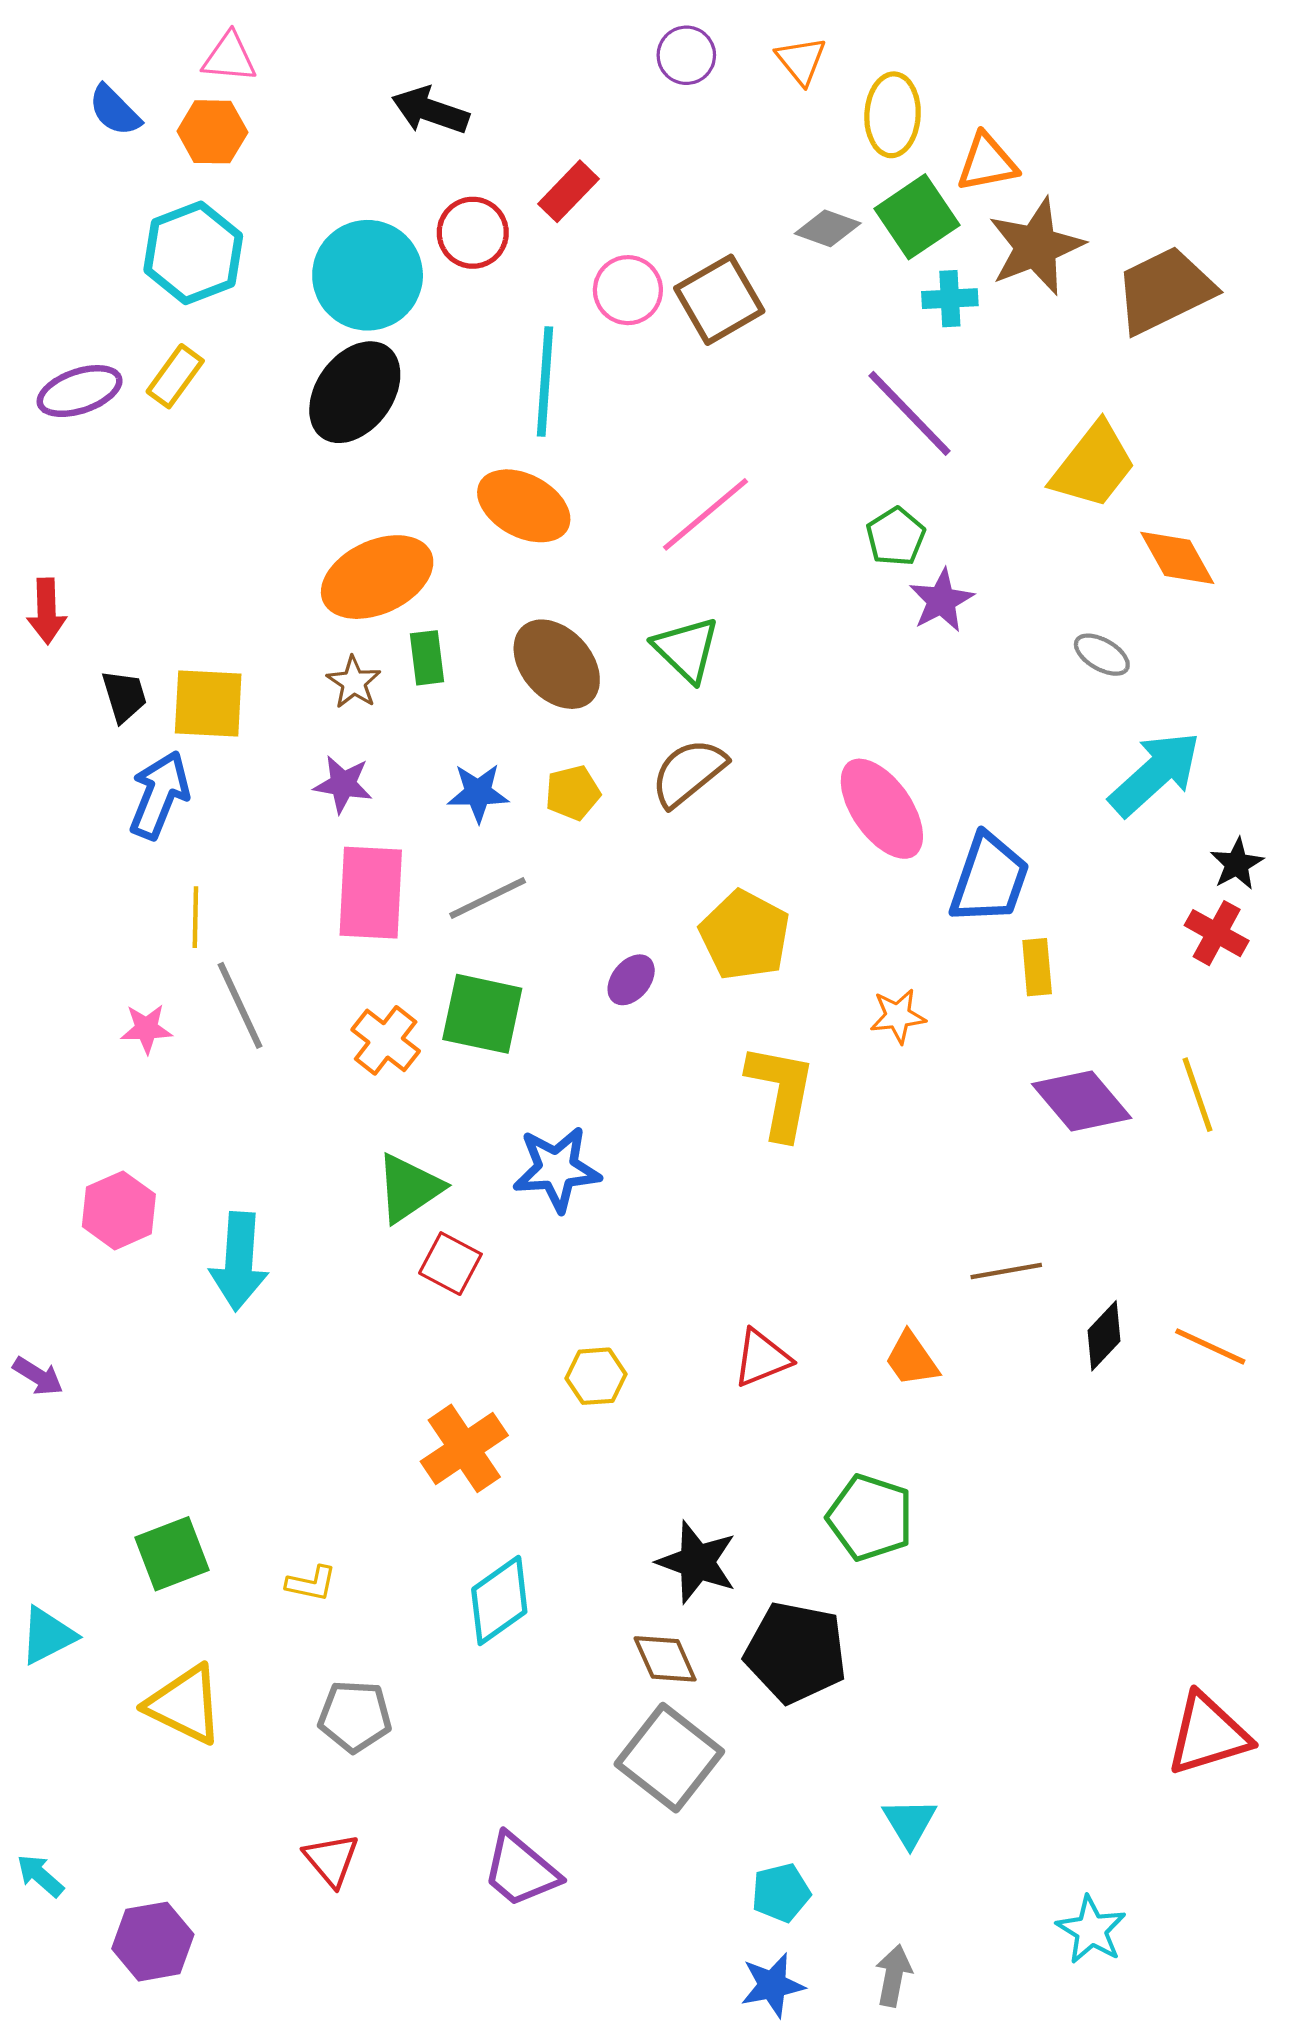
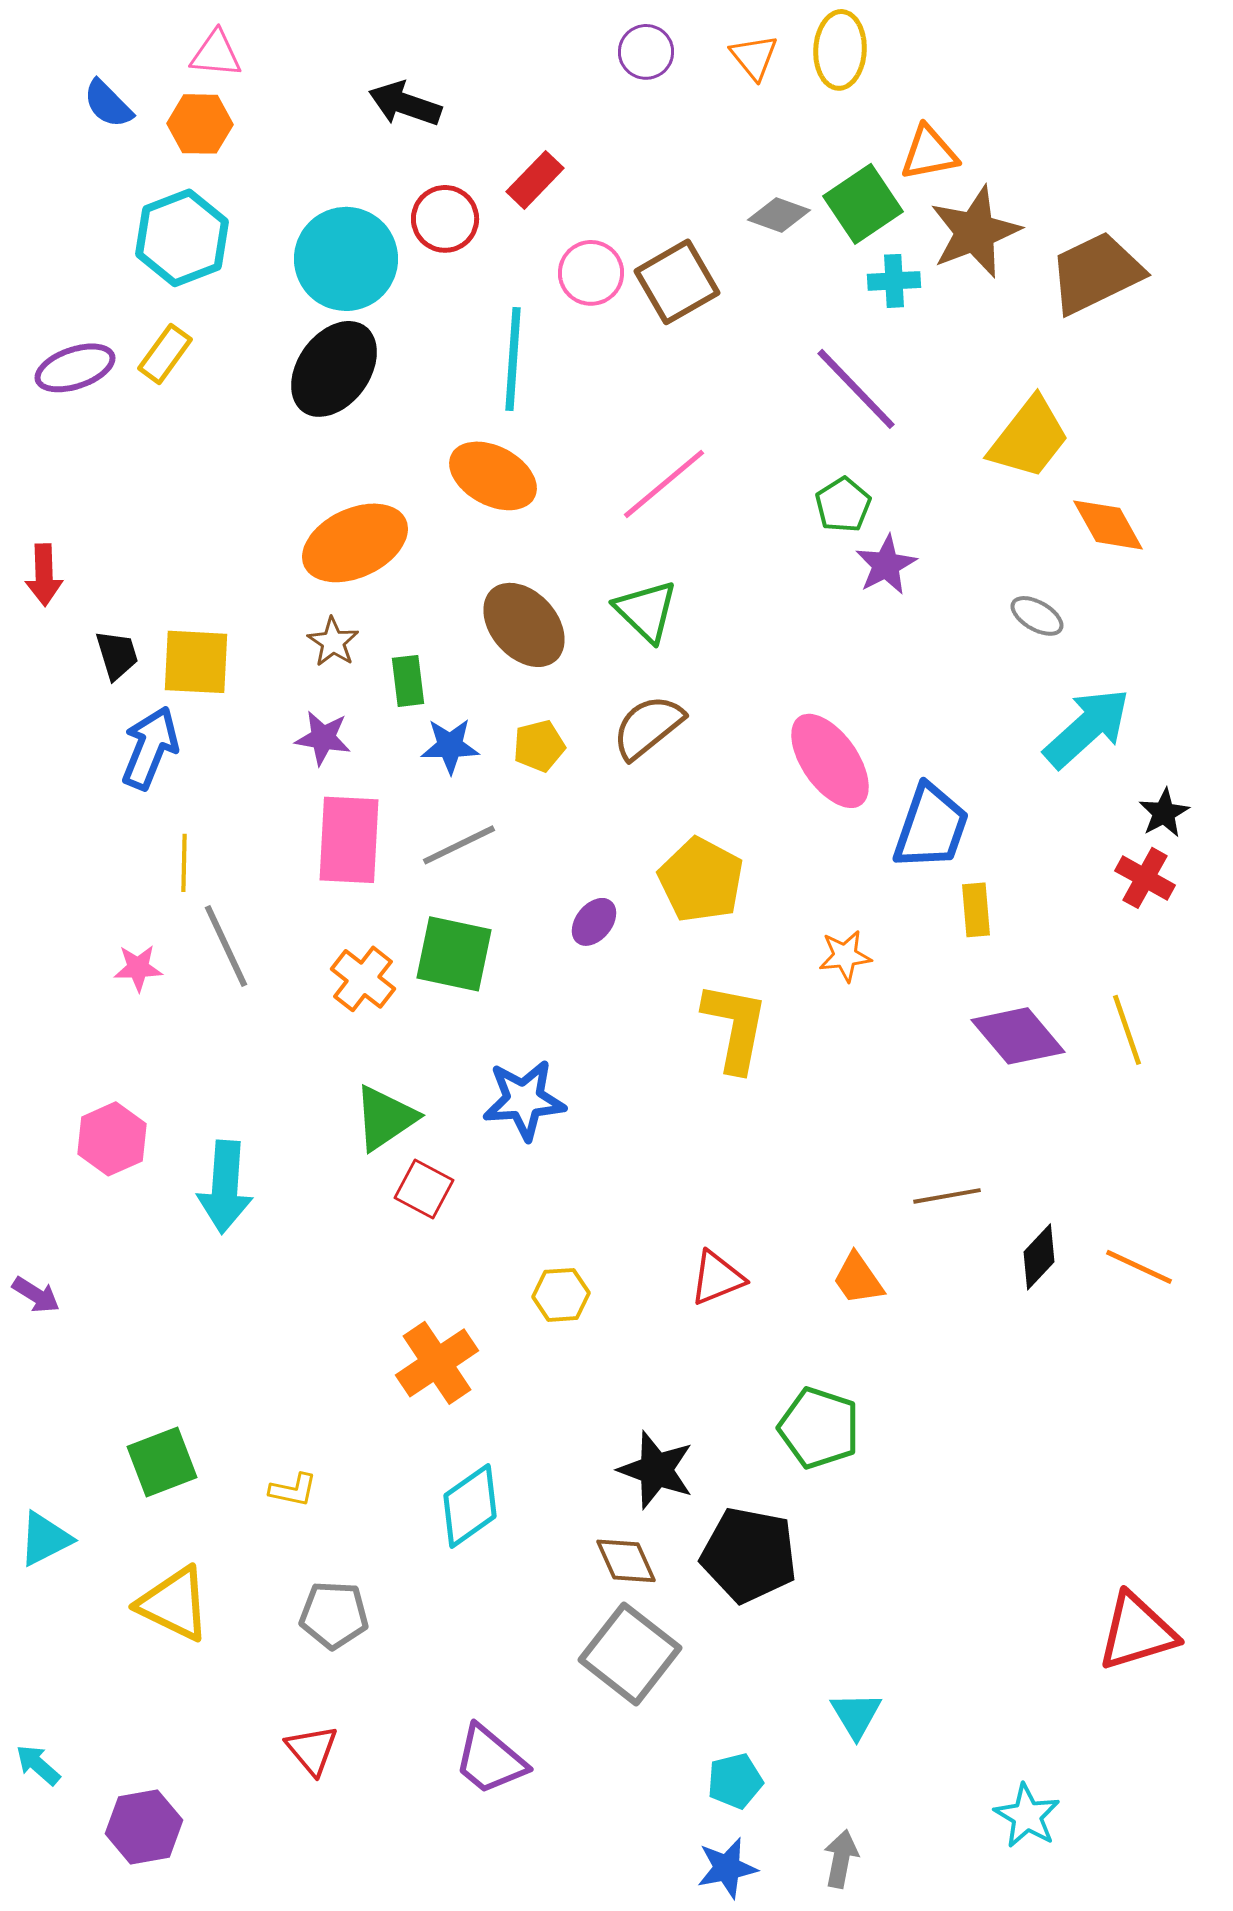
yellow ellipse: (893, 115) -> (840, 50), moved
green rectangle: (427, 658) -> (408, 681), moved

